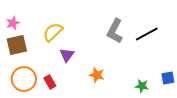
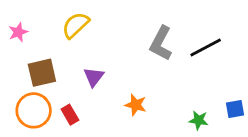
yellow semicircle: (53, 32) -> (76, 25), moved
brown square: (17, 45) -> (42, 73), moved

